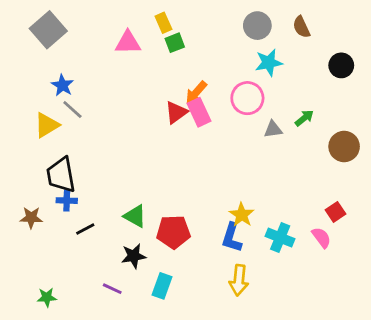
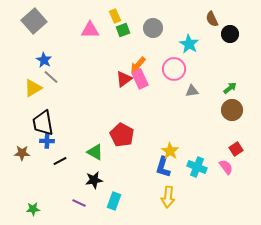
gray circle: (257, 26) -> (153, 28), moved
cyan star: (269, 63) -> (189, 44), turned -30
black circle: (341, 65) -> (230, 34), moved
green arrow: (304, 118) -> (230, 88), moved
brown circle: (344, 146) -> (232, 110), moved
red pentagon: (173, 232) -> (122, 135), moved, turned 30

